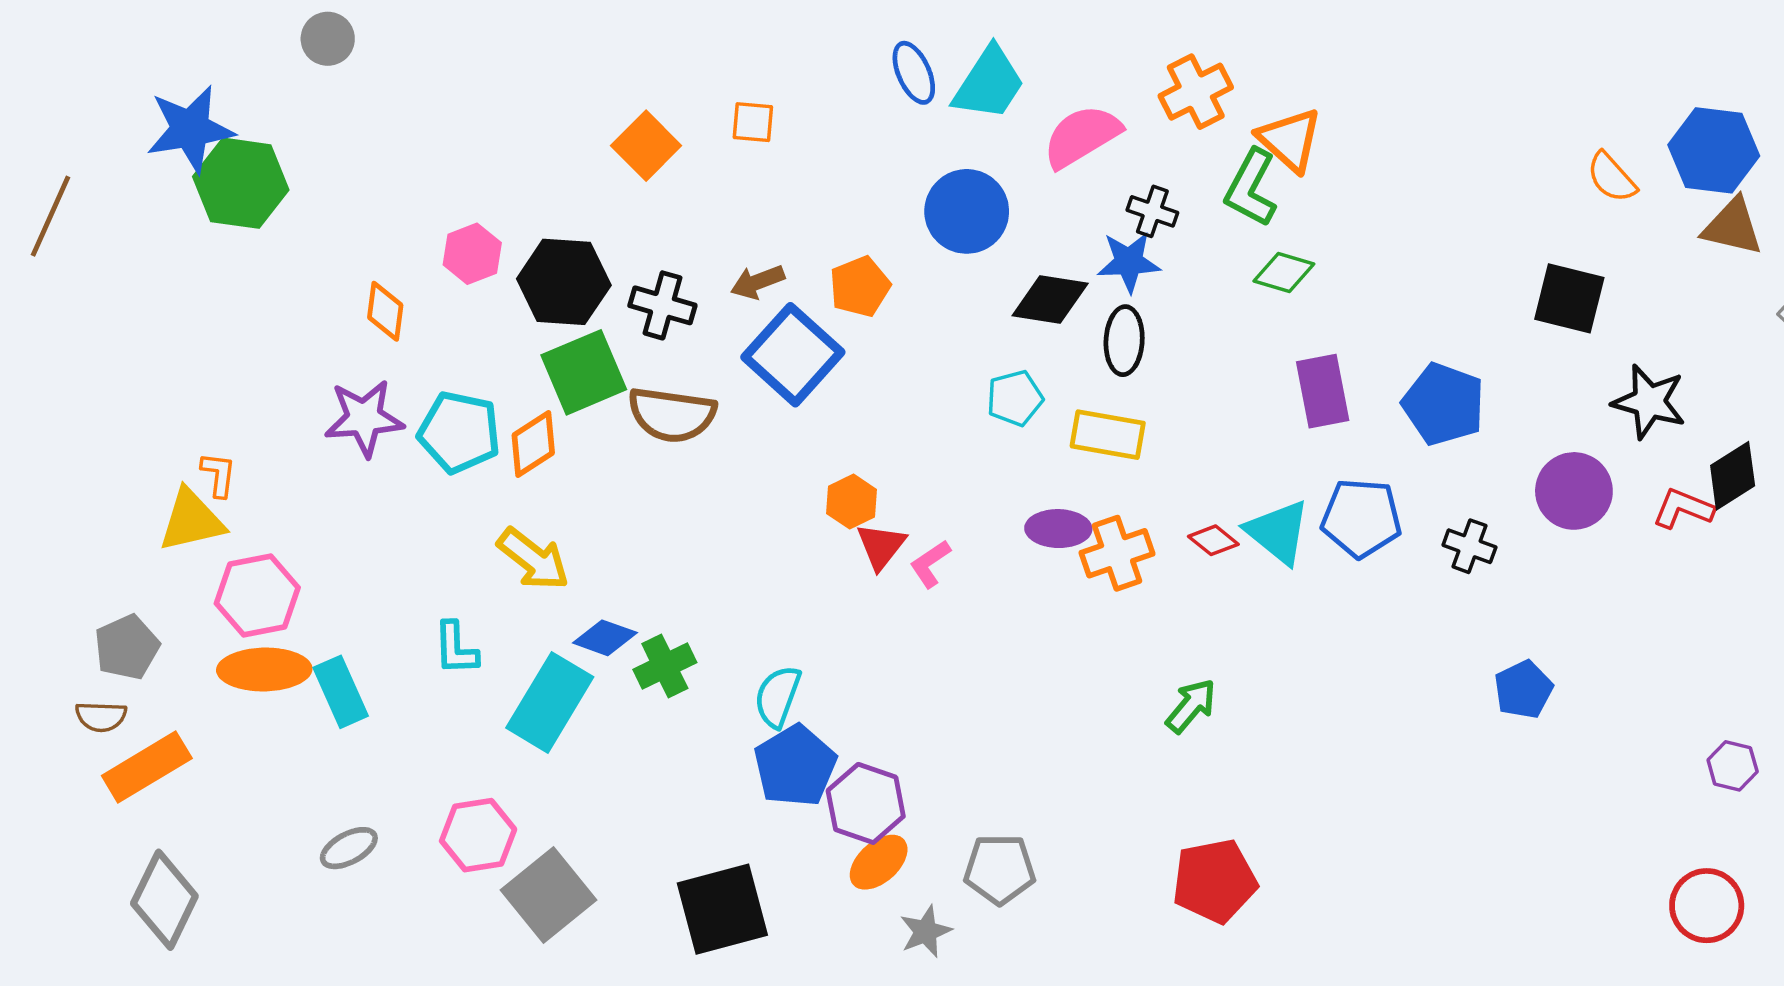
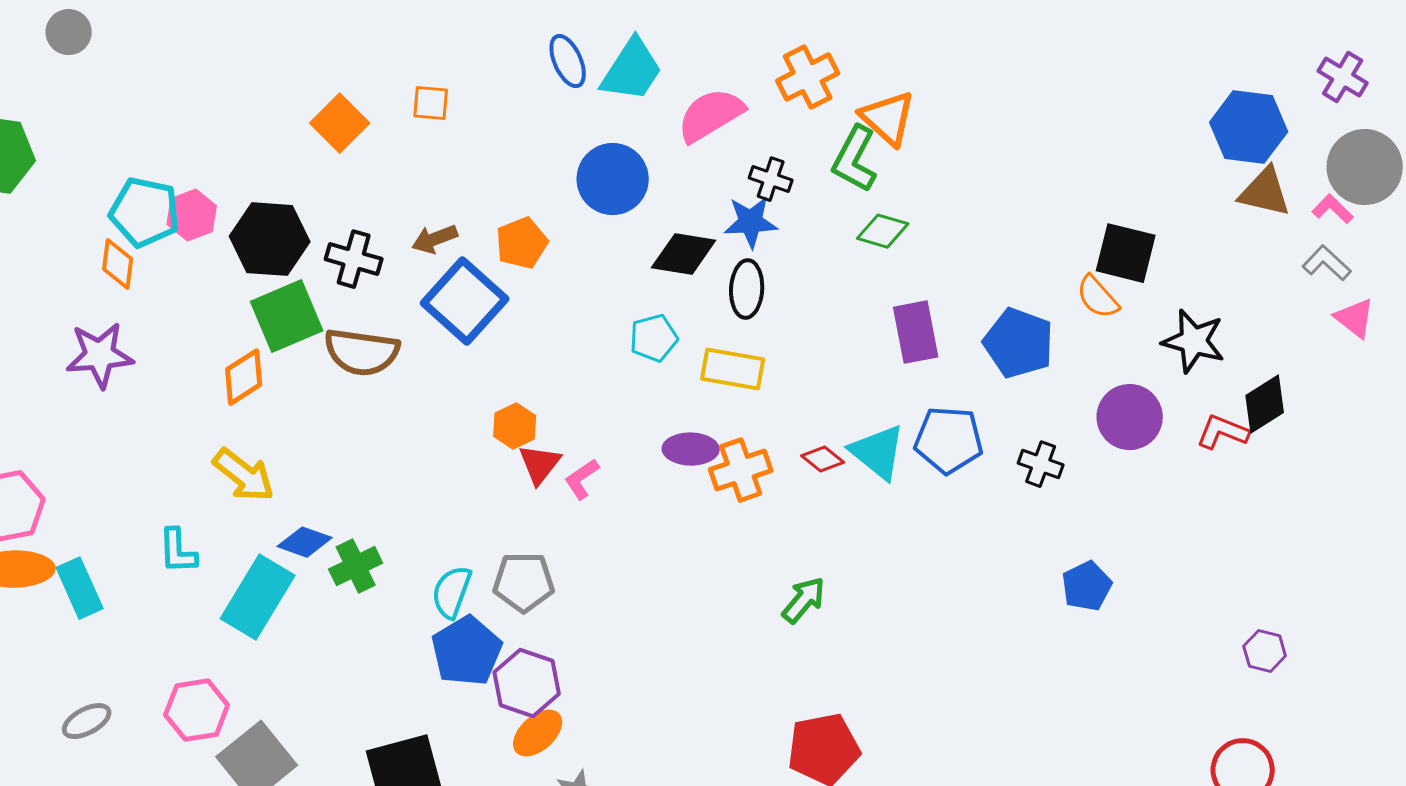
orange semicircle: (1612, 177) -> (1098, 297), moved
cyan pentagon: (459, 432) -> (145, 212), moved
gray pentagon: (1000, 869) -> (524, 582), moved

